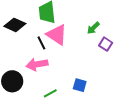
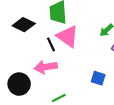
blue square: (80, 85) -> (98, 78), moved

